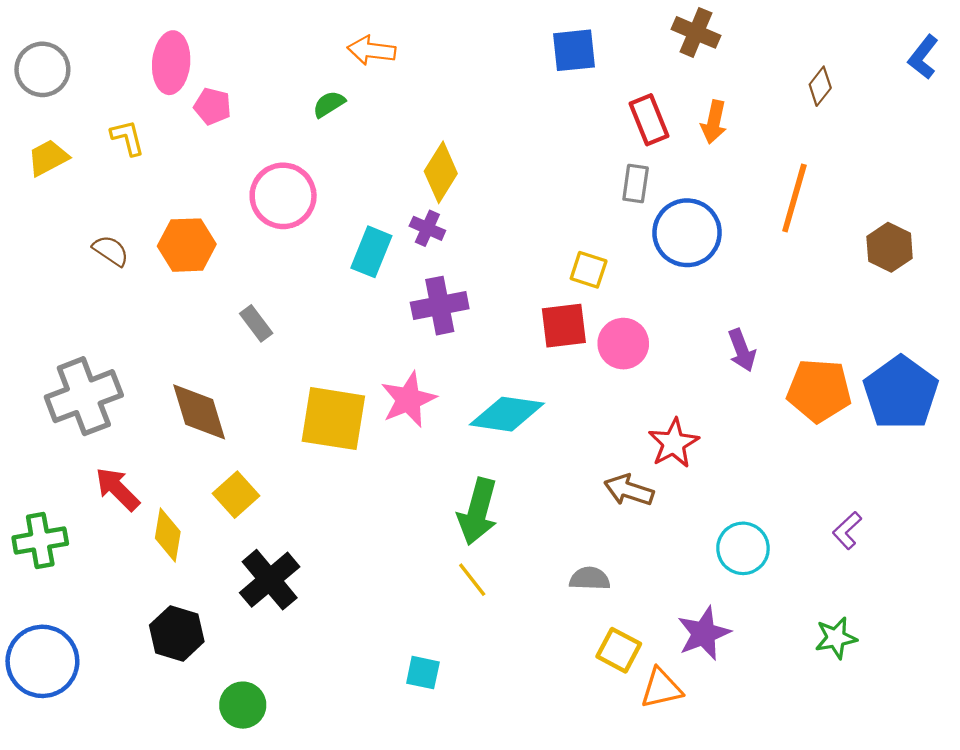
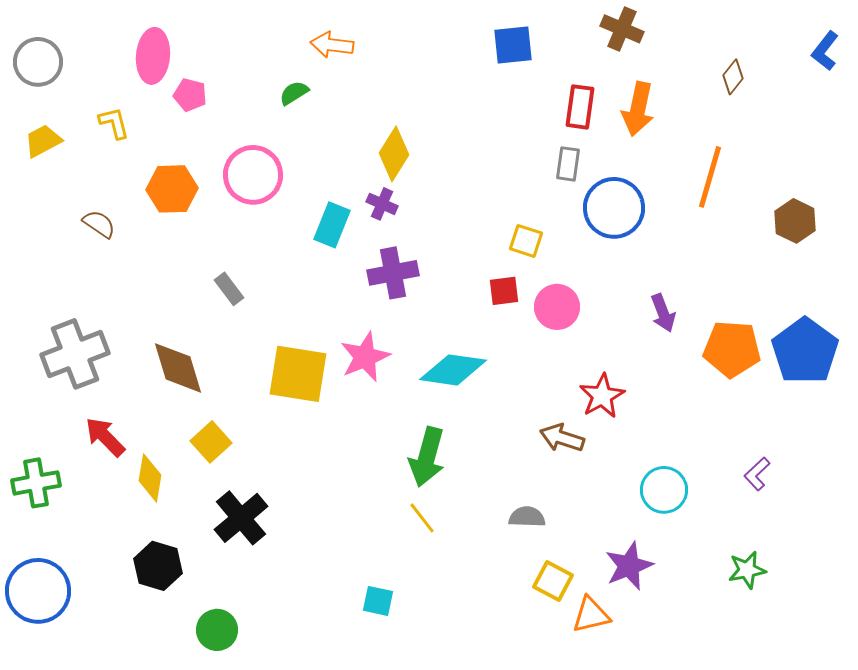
red rectangle: (649, 120) -> (580, 107), turned 30
orange arrow: (714, 122) -> (638, 109), size x1.4
orange hexagon: (187, 245) -> (172, 189), moved
red square: (564, 326) -> (504, 291), size x0.7

